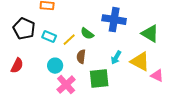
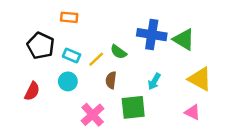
green triangle: (150, 34) -> (184, 39), moved
yellow triangle: (140, 62) -> (200, 79), moved
cyan circle: (55, 66) -> (68, 81), moved
pink triangle: (157, 76) -> (192, 112), moved

